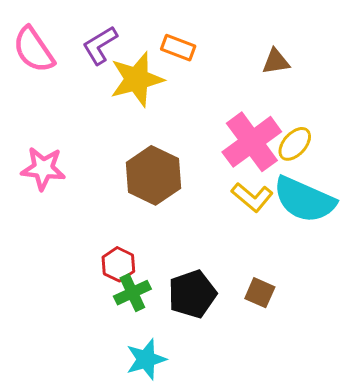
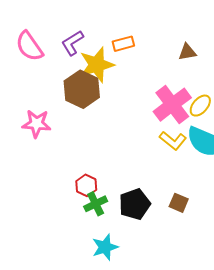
orange rectangle: (178, 48) -> (123, 44), turned -35
brown hexagon: (153, 175) -> (82, 89), moved

